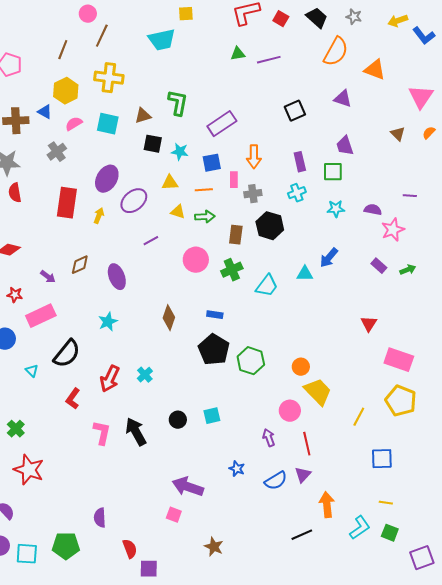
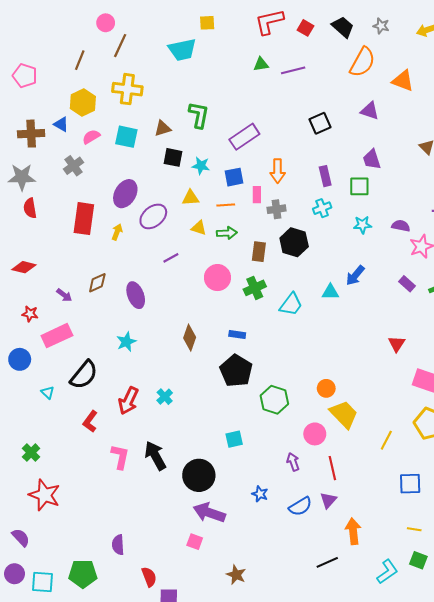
green hexagon: (251, 361) -> (274, 400), moved
black circle: (178, 420) -> (199, 475), moved, size x1.8
cyan L-shape: (360, 528) -> (387, 572), moved

